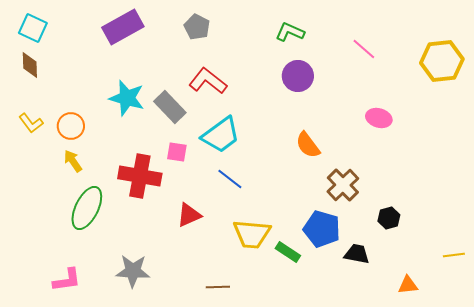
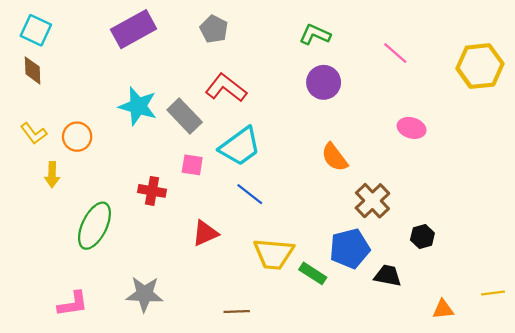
yellow arrow: (73, 161) -> (52, 175), moved, turned -145
red cross: (140, 176) -> (152, 191), size x0.6
blue pentagon: (322, 229) -> (350, 248), turned -30
yellow line: (454, 255) -> (493, 293), moved

